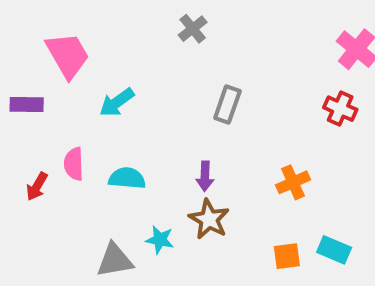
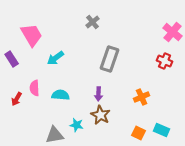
purple rectangle: (27, 104) -> (12, 59), turned 56
gray rectangle: (227, 104) -> (110, 59), size x1.4
orange square: (287, 256) -> (139, 133), turned 32

